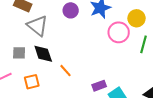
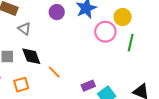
gray triangle: (37, 26) -> (24, 29), size x0.6

